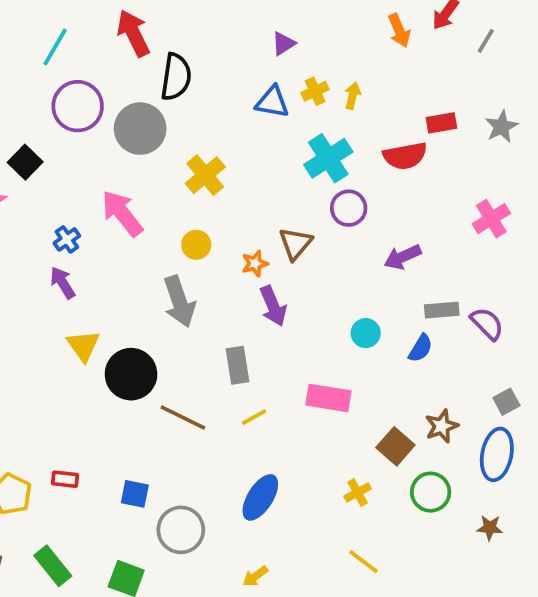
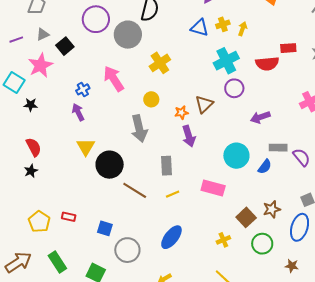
cyan circle: (366, 333) -> (236, 156), size x1.6

